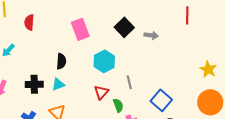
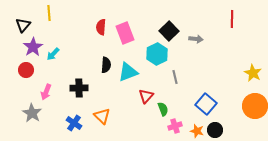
red semicircle: (29, 22) -> (101, 27), moved
cyan hexagon: (104, 61) -> (157, 54), moved
gray line: (129, 82) -> (175, 77), moved
cyan triangle: (58, 84) -> (128, 72), moved, size x1.5

